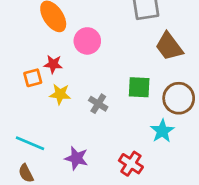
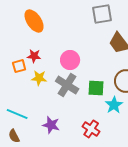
pink circle: (87, 41) -> (70, 60), moved
green square: (139, 87) -> (96, 88), moved
gray cross: (98, 104) -> (67, 85), size x1.6

